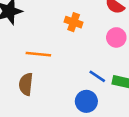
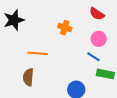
blue line: (97, 76) -> (94, 57), moved

